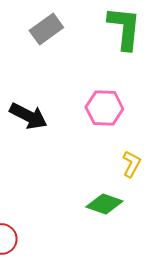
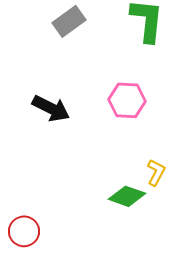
yellow L-shape: (131, 164) -> (156, 172), moved

